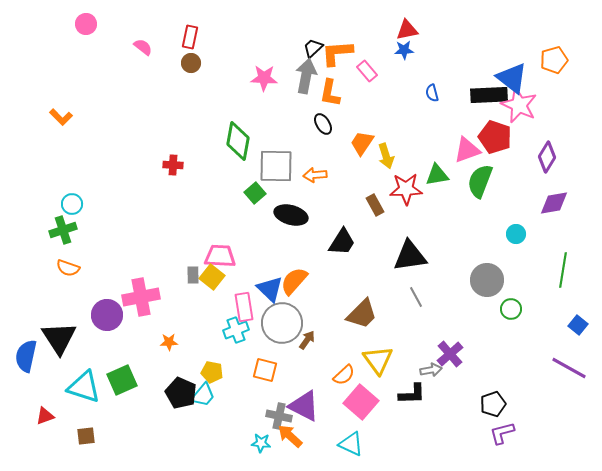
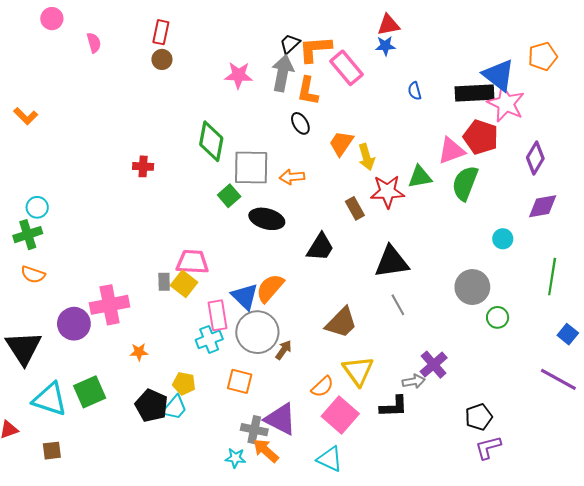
pink semicircle: (143, 47) -> (94, 43), moved, turned 36
pink rectangle: (367, 71) -> (347, 68), size x1.5

